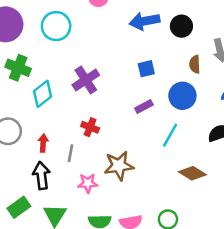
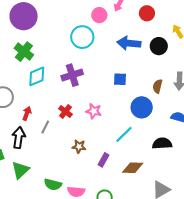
cyan circle: (56, 26) -> (82, 37), moved
black circle: (181, 26) -> (159, 46), moved
purple rectangle: (144, 106) -> (103, 160), moved, turned -48
brown star: (119, 166) -> (79, 147), size x0.6
brown diamond: (192, 173) -> (133, 168), turned -45
pink star: (88, 183) -> (94, 111), moved

